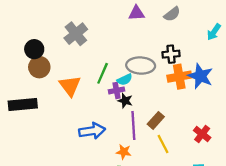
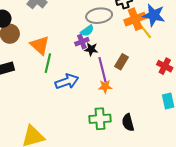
green line: (103, 73) -> (48, 63), moved
yellow line: (163, 144) -> (145, 31), moved
orange star: (124, 152) -> (105, 87), moved

